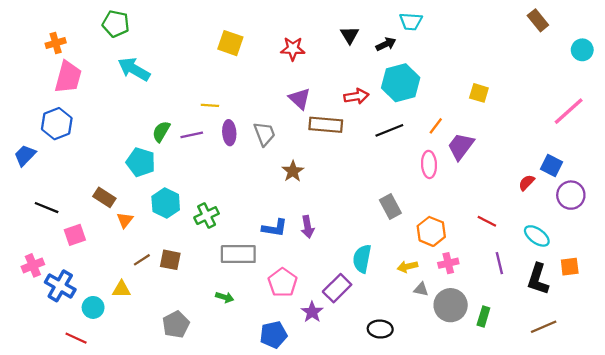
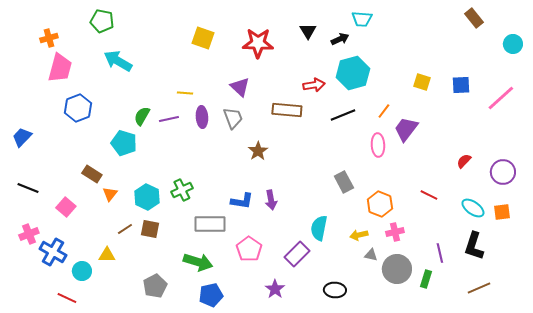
red star: (293, 49) -> (258, 43), size x1.4
purple triangle: (300, 99) -> (240, 87), moved
blue hexagon: (57, 124) -> (78, 108), moved
blue square: (552, 166) -> (461, 85), moved, turned -30
cyan hexagon: (166, 203) -> (147, 197), moved
black line: (47, 208) -> (28, 188), moved
pink square: (75, 235) -> (66, 207), turned -30
purple line: (499, 263) -> (440, 253), moved
orange square: (570, 267) -> (502, 212), moved
green arrow: (225, 297) -> (198, 262), size x1.8
purple star: (312, 312) -> (275, 289), moved
blue pentagon: (274, 335) -> (211, 295), moved

